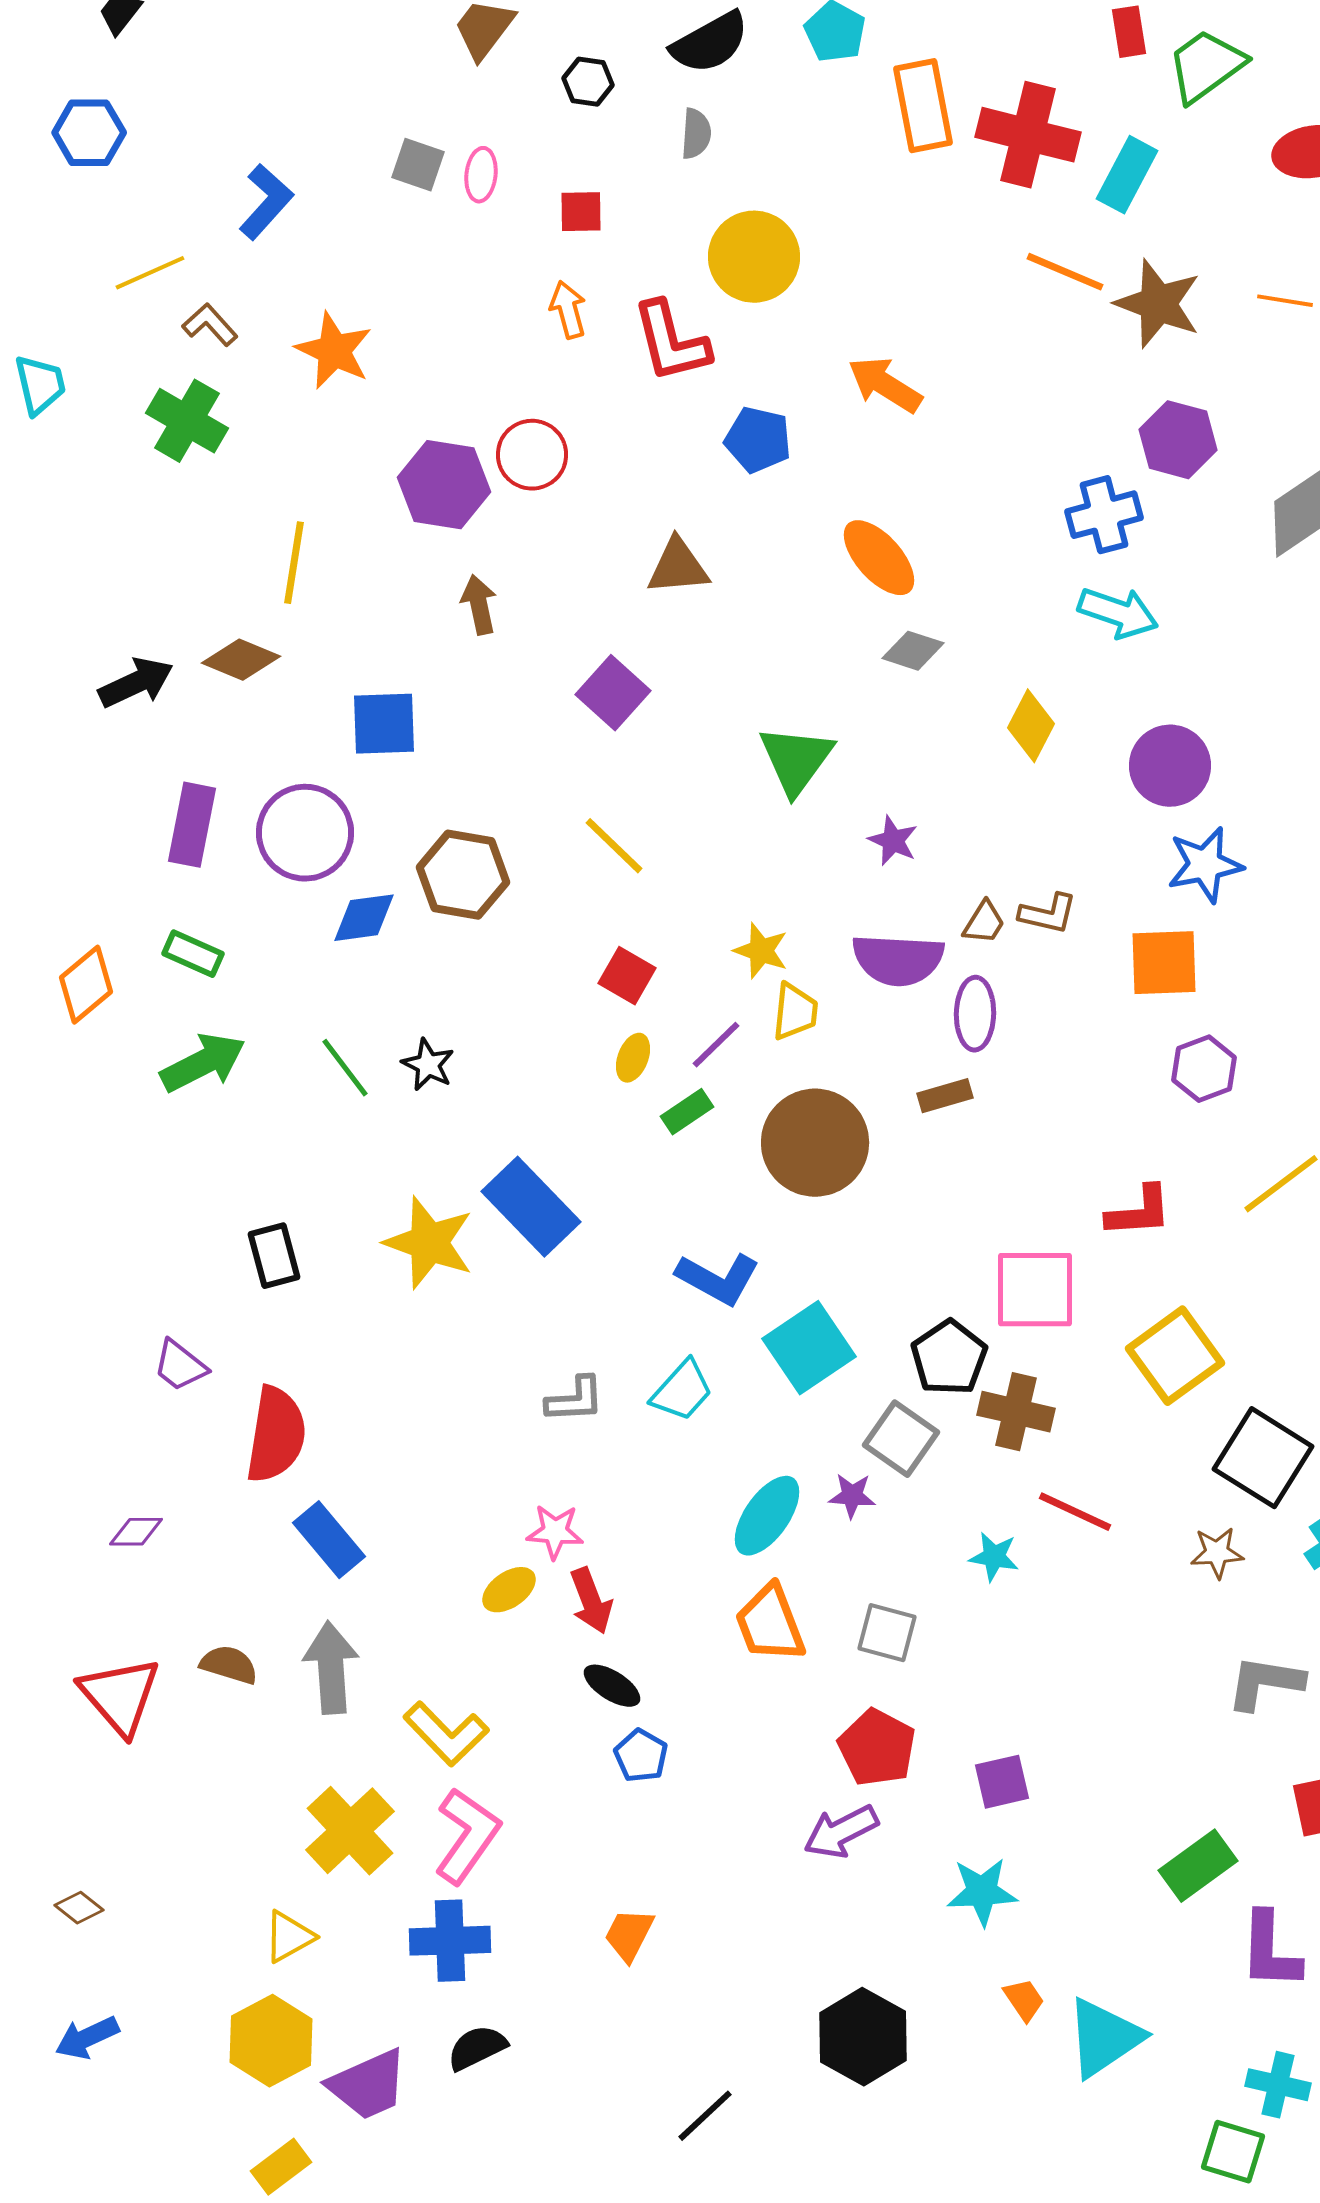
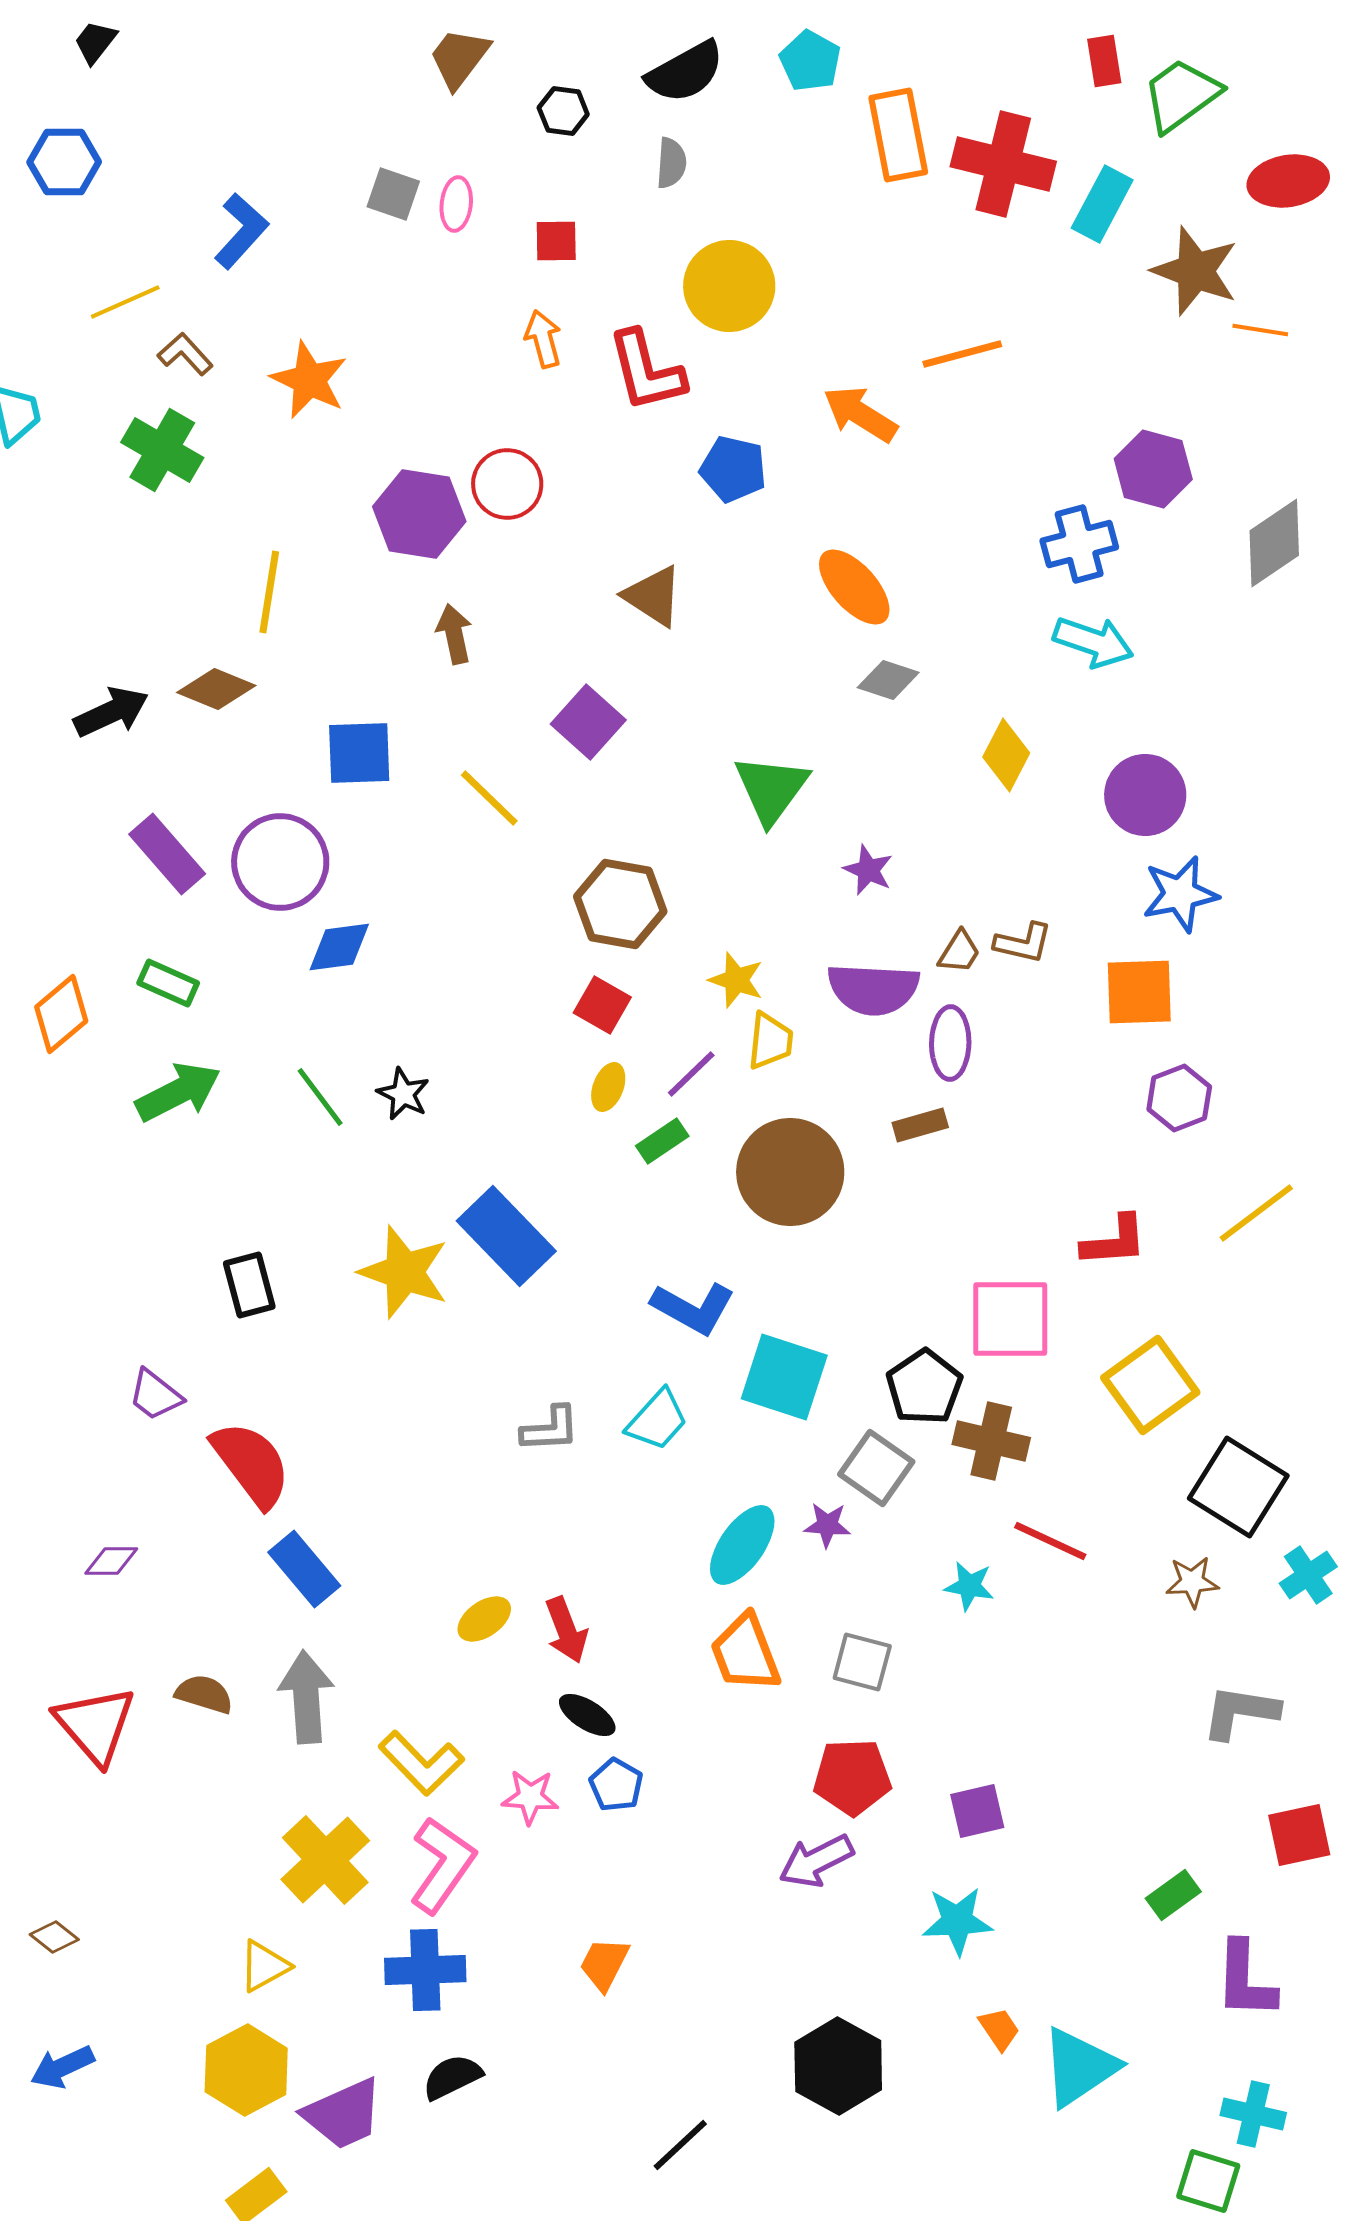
orange line: (1065, 272) -> (962, 354), moved, turned -38
brown star: (1158, 304) -> (1195, 271), moved
brown triangle: (678, 567) -> (653, 596), turned 38
purple rectangle: (192, 825) -> (167, 854), turned -52
yellow line: (614, 846) -> (489, 798), moved
brown hexagon: (463, 875) -> (620, 904), moved
cyan square: (809, 1348) -> (784, 1377), turned -38
red semicircle: (276, 1435) -> (251, 1464), turned -46
pink star: (555, 1532) -> (530, 1797), moved
red pentagon: (877, 1748) -> (852, 1777), turned -30
green rectangle: (1198, 1866) -> (1173, 1895), size x0.7

